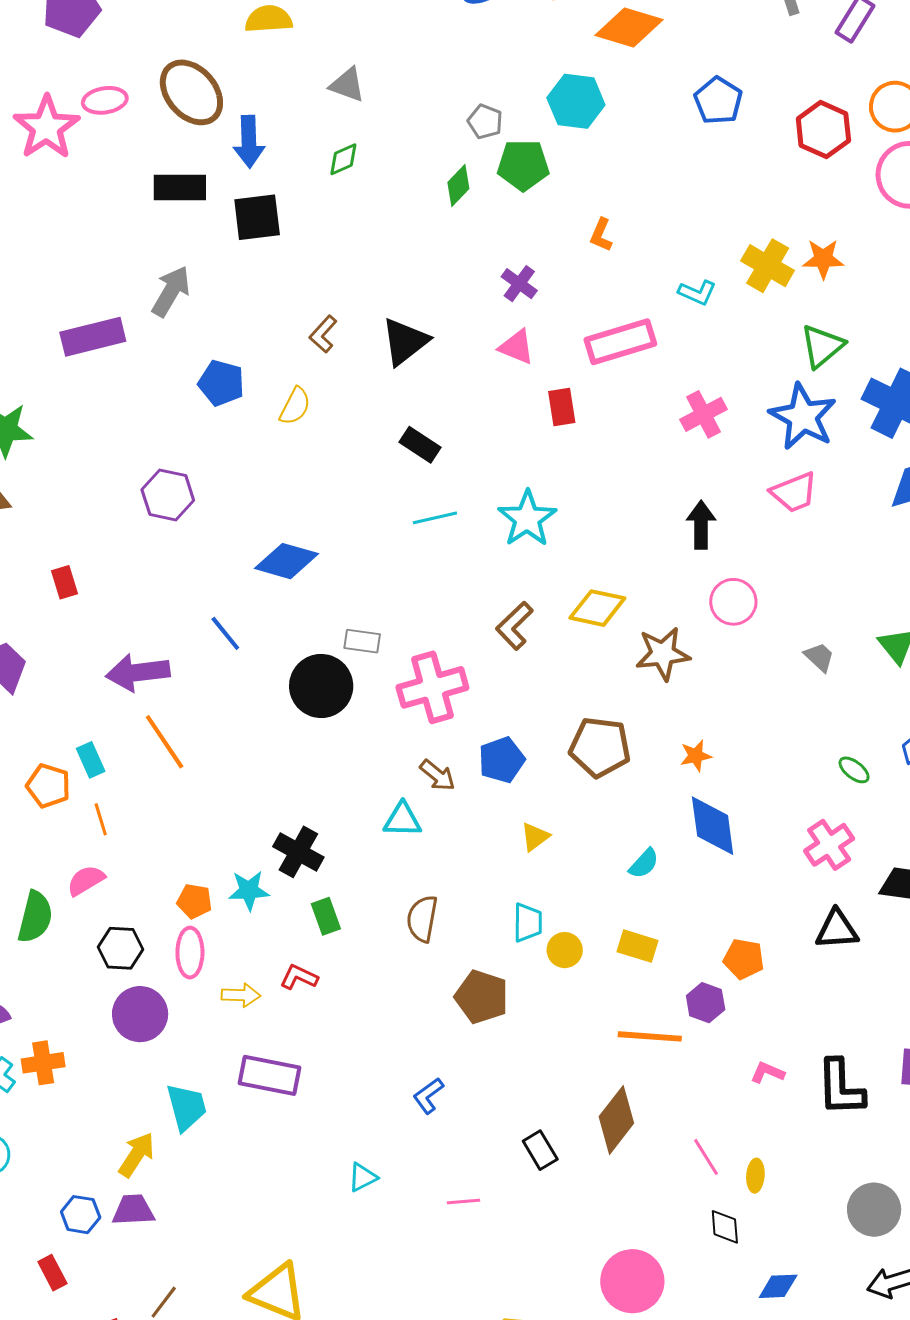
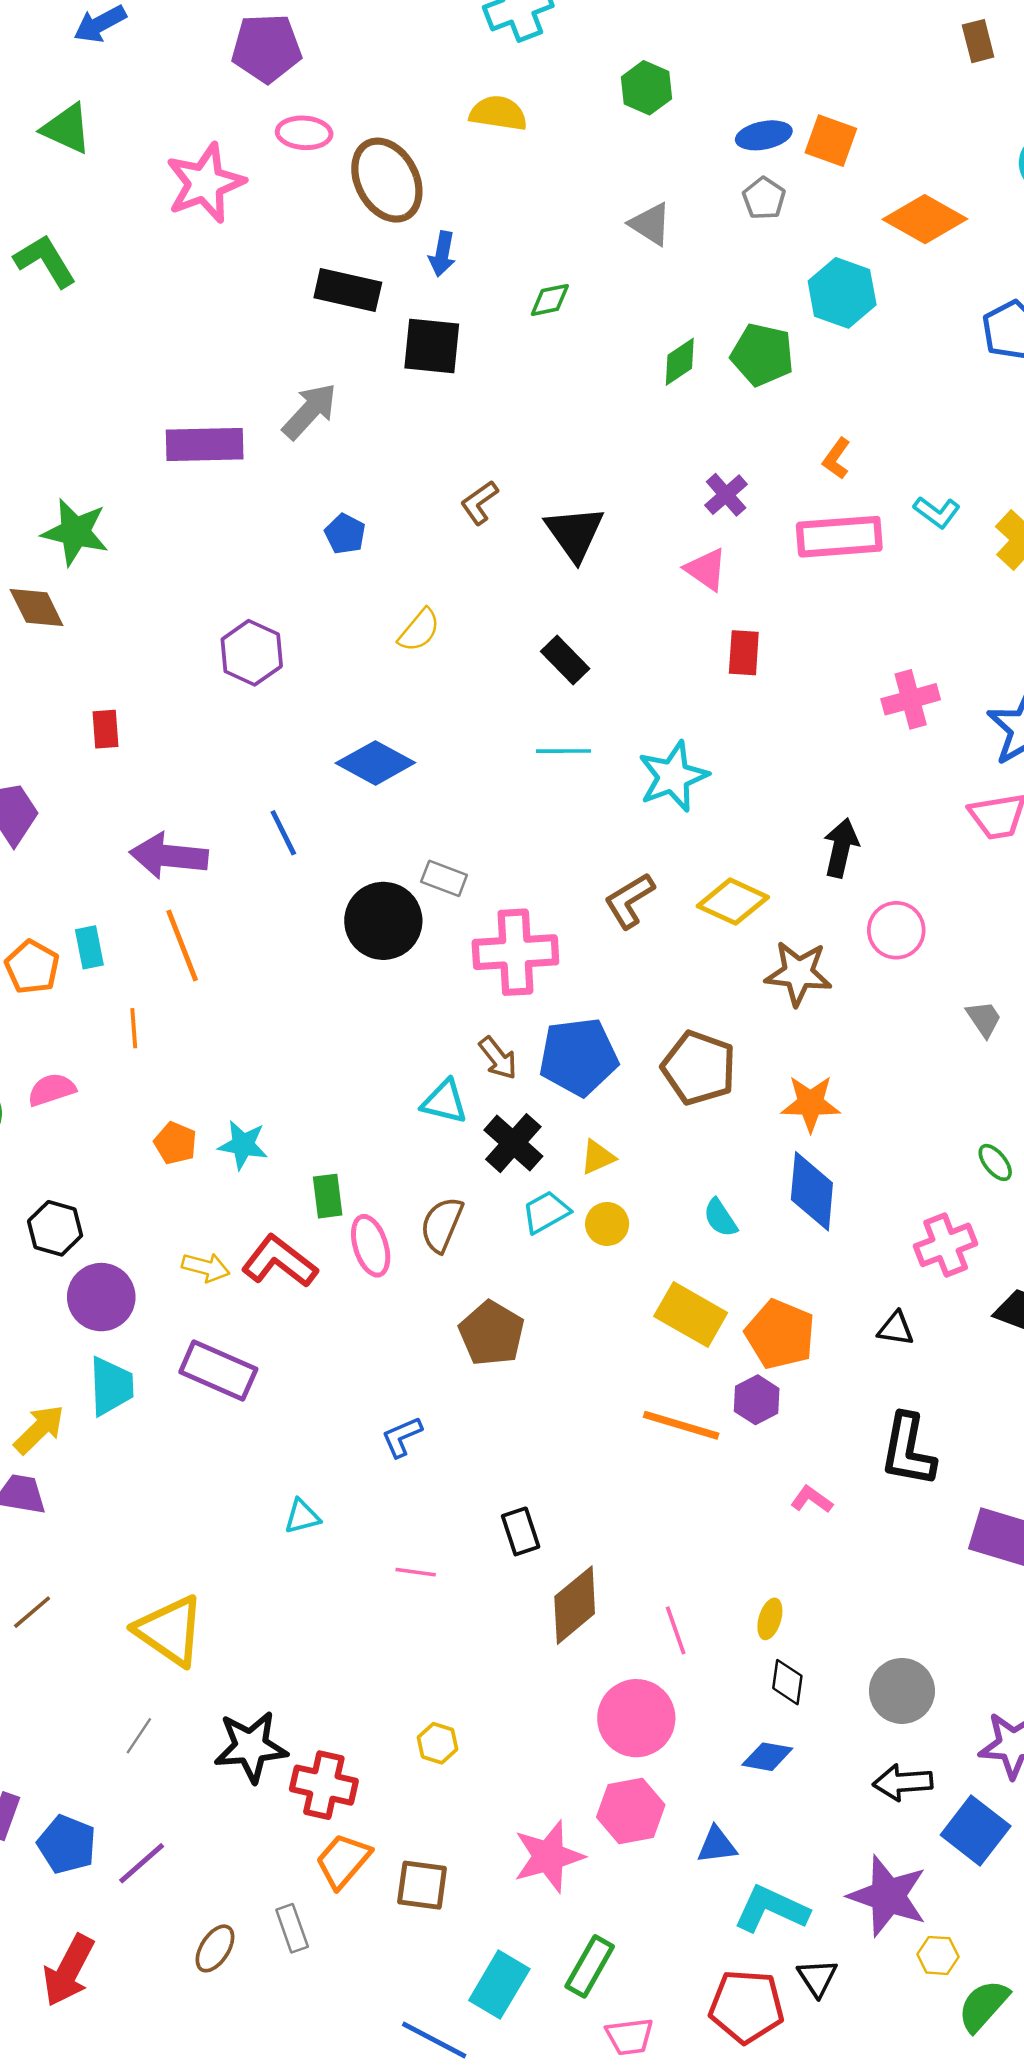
gray triangle: (347, 85) -> (650, 224), moved
pink ellipse: (105, 100) -> (304, 133), moved
gray pentagon: (485, 122) -> (764, 198), moved
blue arrow: (249, 142) -> (442, 254), size x0.7
cyan L-shape: (697, 293) -> (937, 512), moved
black triangle: (405, 342) -> (575, 533), turned -40
pink rectangle: (620, 342) -> (839, 537), moved
blue pentagon: (221, 383) -> (345, 534), size x0.7
yellow semicircle: (295, 406) -> (419, 630), moved
black arrow: (701, 525) -> (841, 848), moved
orange star: (696, 756) -> (811, 1103), size x1.5
blue pentagon: (502, 760) -> (578, 1057), size x1.4
orange line: (101, 819) -> (134, 1028), moved
black cross: (298, 852) -> (513, 1143), moved
cyan semicircle: (644, 863) -> (720, 1218), turned 92
cyan trapezoid: (528, 923) -> (546, 1212), moved, turned -132
black triangle: (837, 929) -> (896, 1329), moved, size x0.7
yellow rectangle: (638, 946) -> (691, 1314), size x1.4
black hexagon: (121, 948) -> (55, 1228), moved
yellow circle: (565, 950) -> (607, 1224), moved
pink ellipse: (190, 953) -> (371, 1246), moved, turned -30
orange pentagon: (744, 959) -> (780, 1334), moved, size x1.4
red L-shape: (299, 977) -> (279, 1261), size x1.6
purple circle: (140, 1014) -> (101, 1297), moved
black L-shape: (841, 1088) -> (908, 1450), moved
brown diamond: (616, 1120) -> (575, 1605), moved
pink line: (706, 1157) -> (676, 1630), moved
black diamond: (725, 1227) -> (787, 1682), moved
pink circle: (632, 1281) -> (636, 1718), moved

